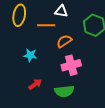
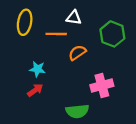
pink cross: (71, 65) -> (102, 85), moved
red arrow: (35, 84) -> (35, 90), moved

